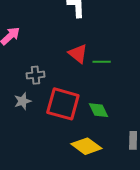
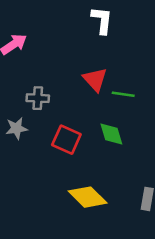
red square: (63, 104) -> (66, 140), size x0.7
green diamond: (99, 110) -> (111, 134), moved

